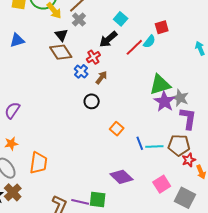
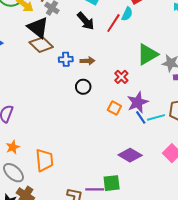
black triangle: (61, 35) -> (38, 27), size x1.6
black arrow: (108, 39) -> (86, 21), turned -78
red cross: (93, 57) -> (121, 77), moved
blue cross: (81, 71) -> (66, 59), turned -32
brown arrow: (101, 78) -> (87, 61), turned 64
purple star: (164, 102) -> (138, 102), moved, turned 30

